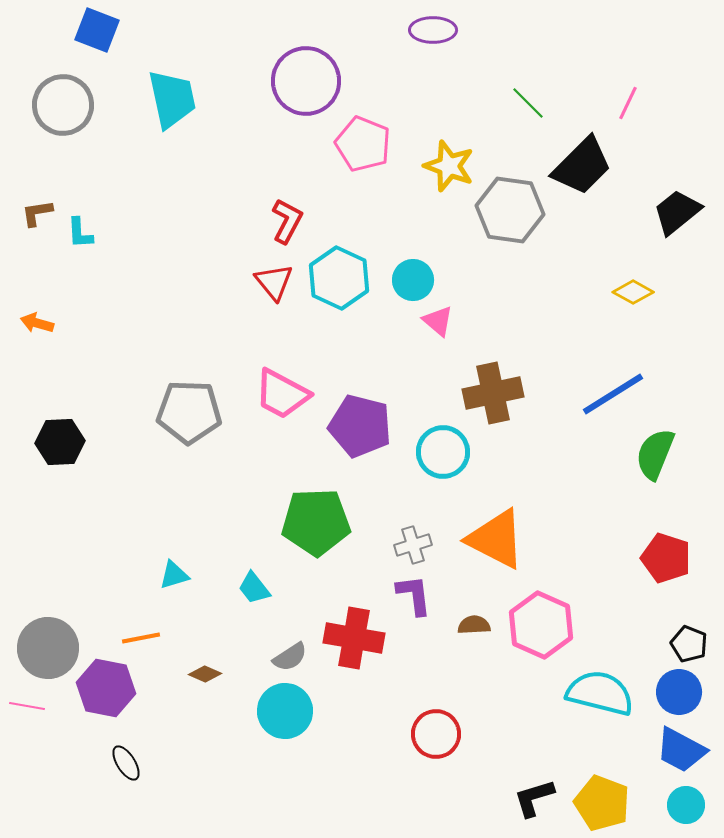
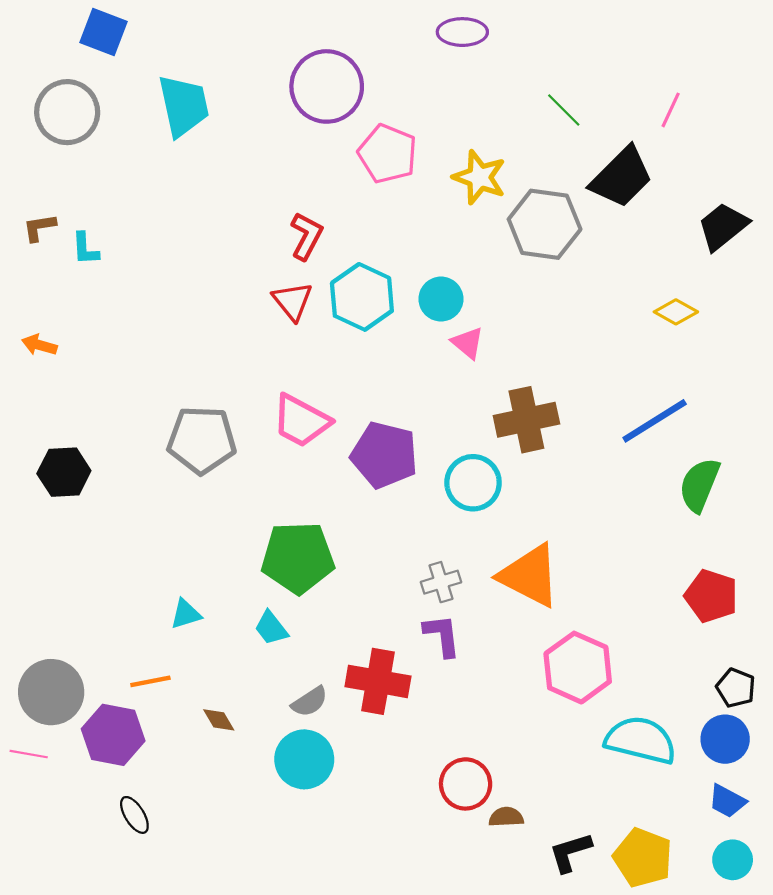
green pentagon: (316, 522) -> (298, 558), moved
brown semicircle: (474, 625) -> (506, 817), moved
brown diamond: (205, 674) -> (219, 720), turned 36
blue trapezoid: (681, 750) -> (727, 801), size x0.7

